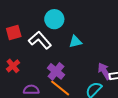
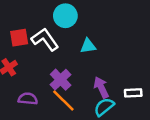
red square: (14, 33) -> (19, 38), moved
purple arrow: (104, 71) -> (101, 87), moved

